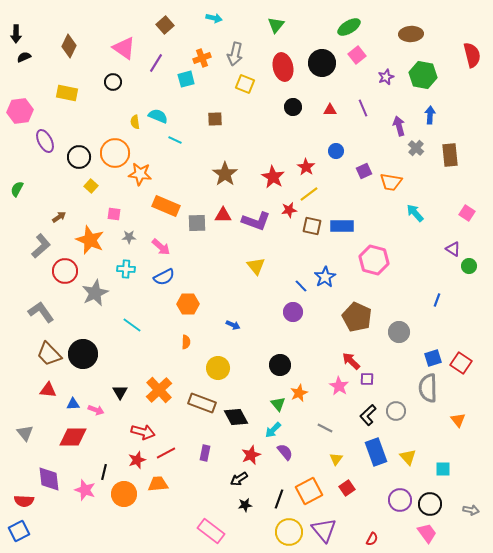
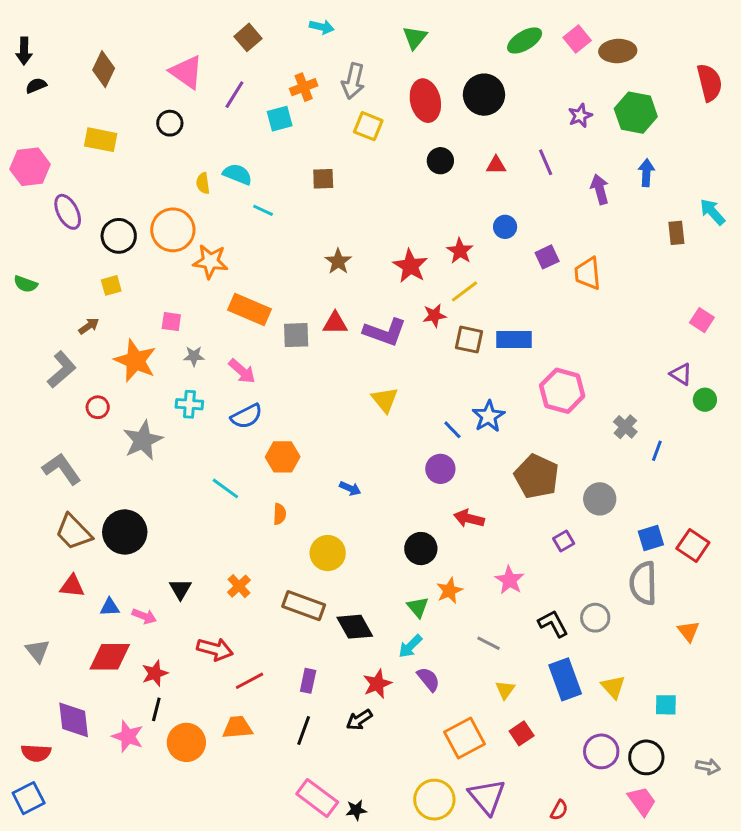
pink square: (357, 55) -> (577, 39), moved
gray cross: (416, 148) -> (625, 427), moved
brown rectangle: (450, 155) -> (676, 233), size x0.7
brown star: (225, 174) -> (338, 261), size x0.7
orange trapezoid: (391, 182) -> (588, 273), turned 75
yellow square: (91, 186) -> (111, 285), moved, turned 32
green semicircle: (17, 189) -> (26, 284), turned -98
cyan arrow: (415, 213) -> (712, 212), moved
red circle: (65, 271) -> (98, 407), size x0.6
cyan line: (132, 325) -> (225, 488), moved
red arrow: (351, 361) -> (469, 518), moved, turned -30
purple square: (367, 379) -> (564, 541), moved, turned -32
orange cross: (159, 390) -> (239, 586), size x0.6
black L-shape: (368, 415) -> (553, 624), turned 105
red star: (137, 460) -> (155, 673), moved
black line: (279, 499) -> (304, 730), moved
black star: (245, 505) -> (356, 810), moved

